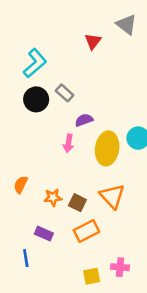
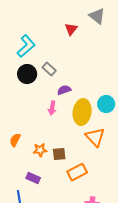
orange triangle: (112, 196) -> (95, 137), moved
brown square: (77, 203) -> (59, 154), turned -32
orange rectangle: (86, 231) -> (77, 172), moved

